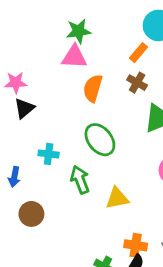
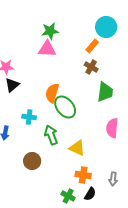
orange semicircle: (93, 88) -> (52, 93), moved
yellow triangle: (117, 198) -> (77, 148), turned 36
brown circle: (31, 214) -> (32, 161), moved
orange cross: (136, 245) -> (83, 175), moved

